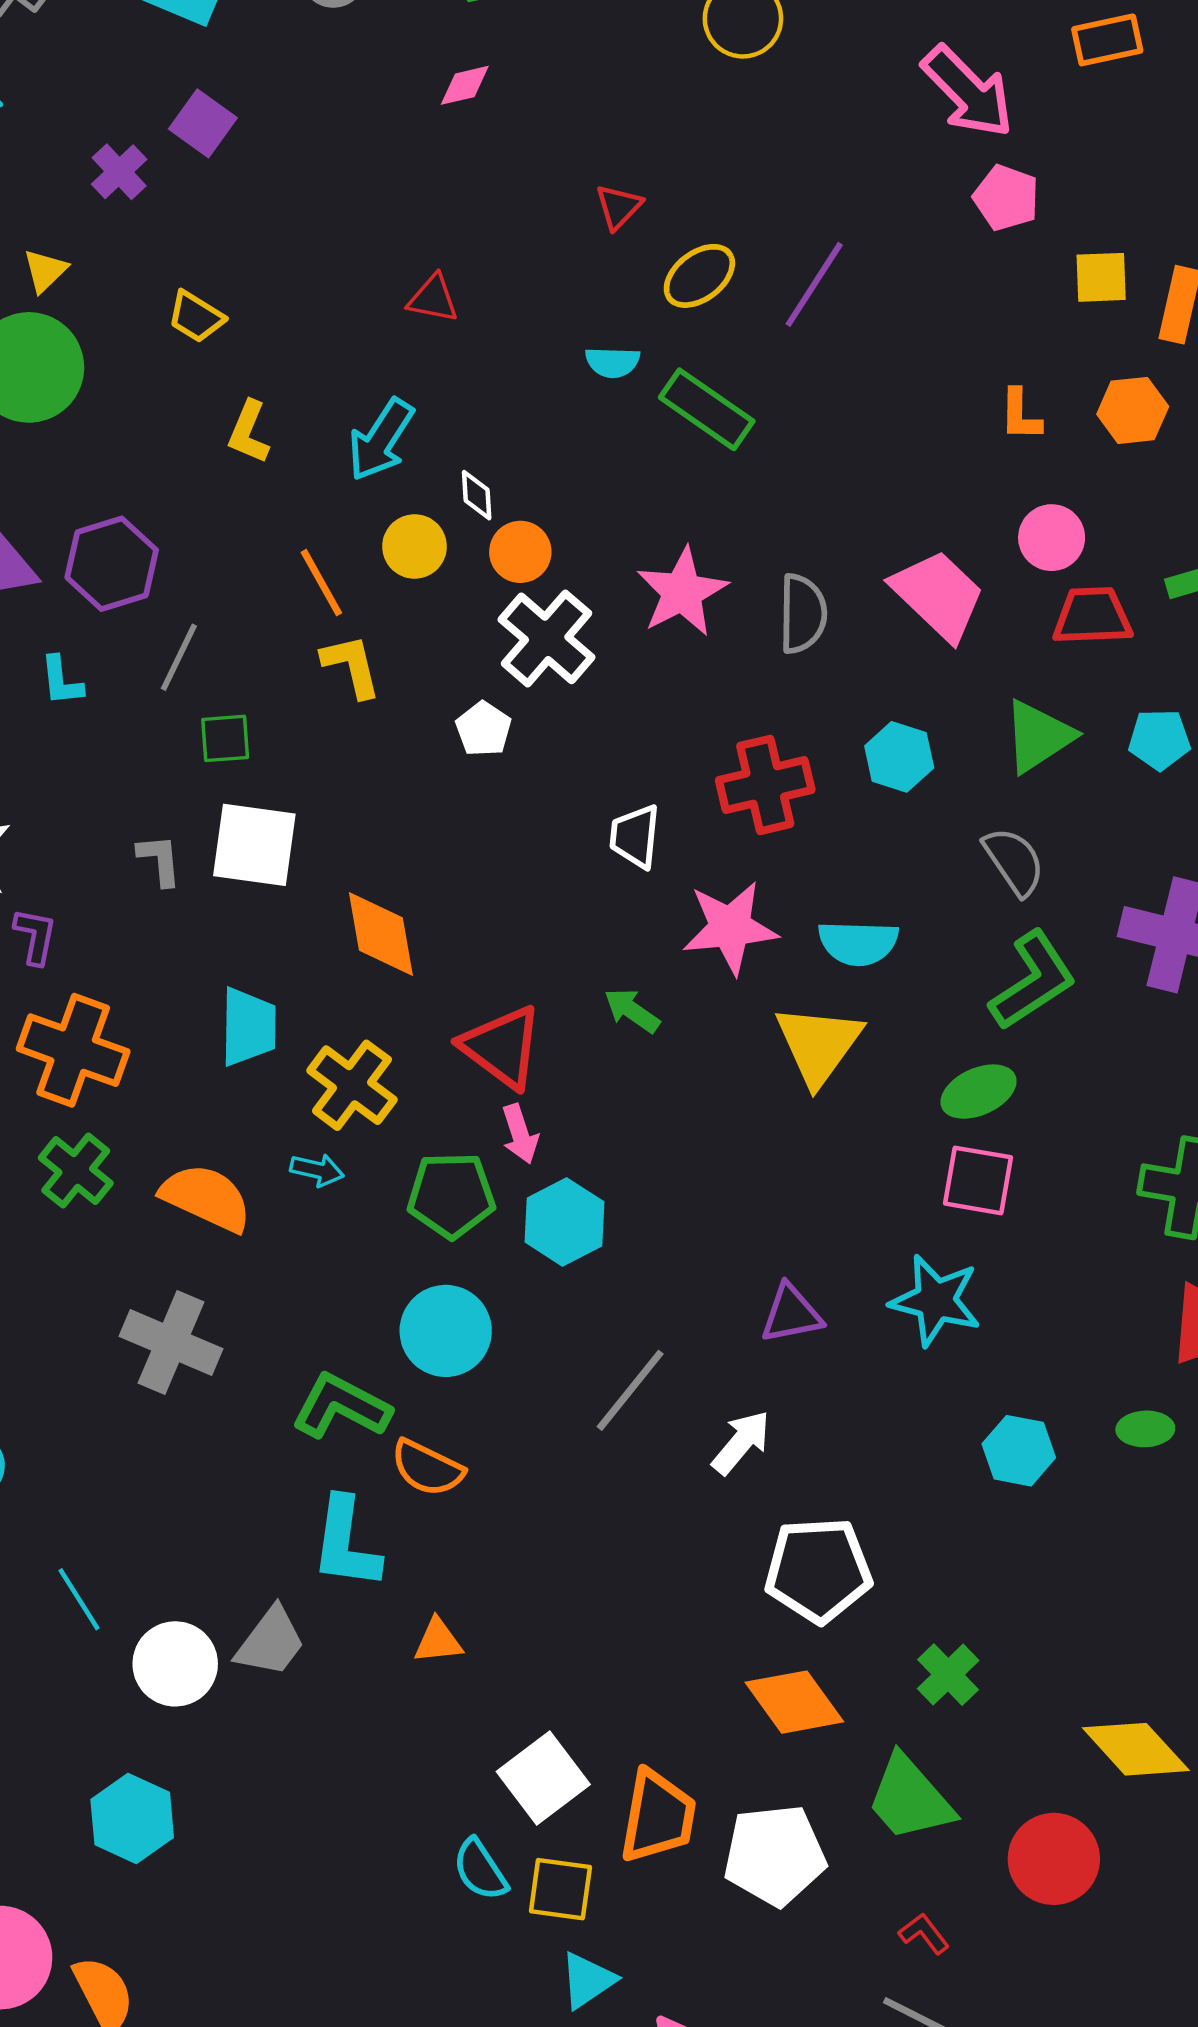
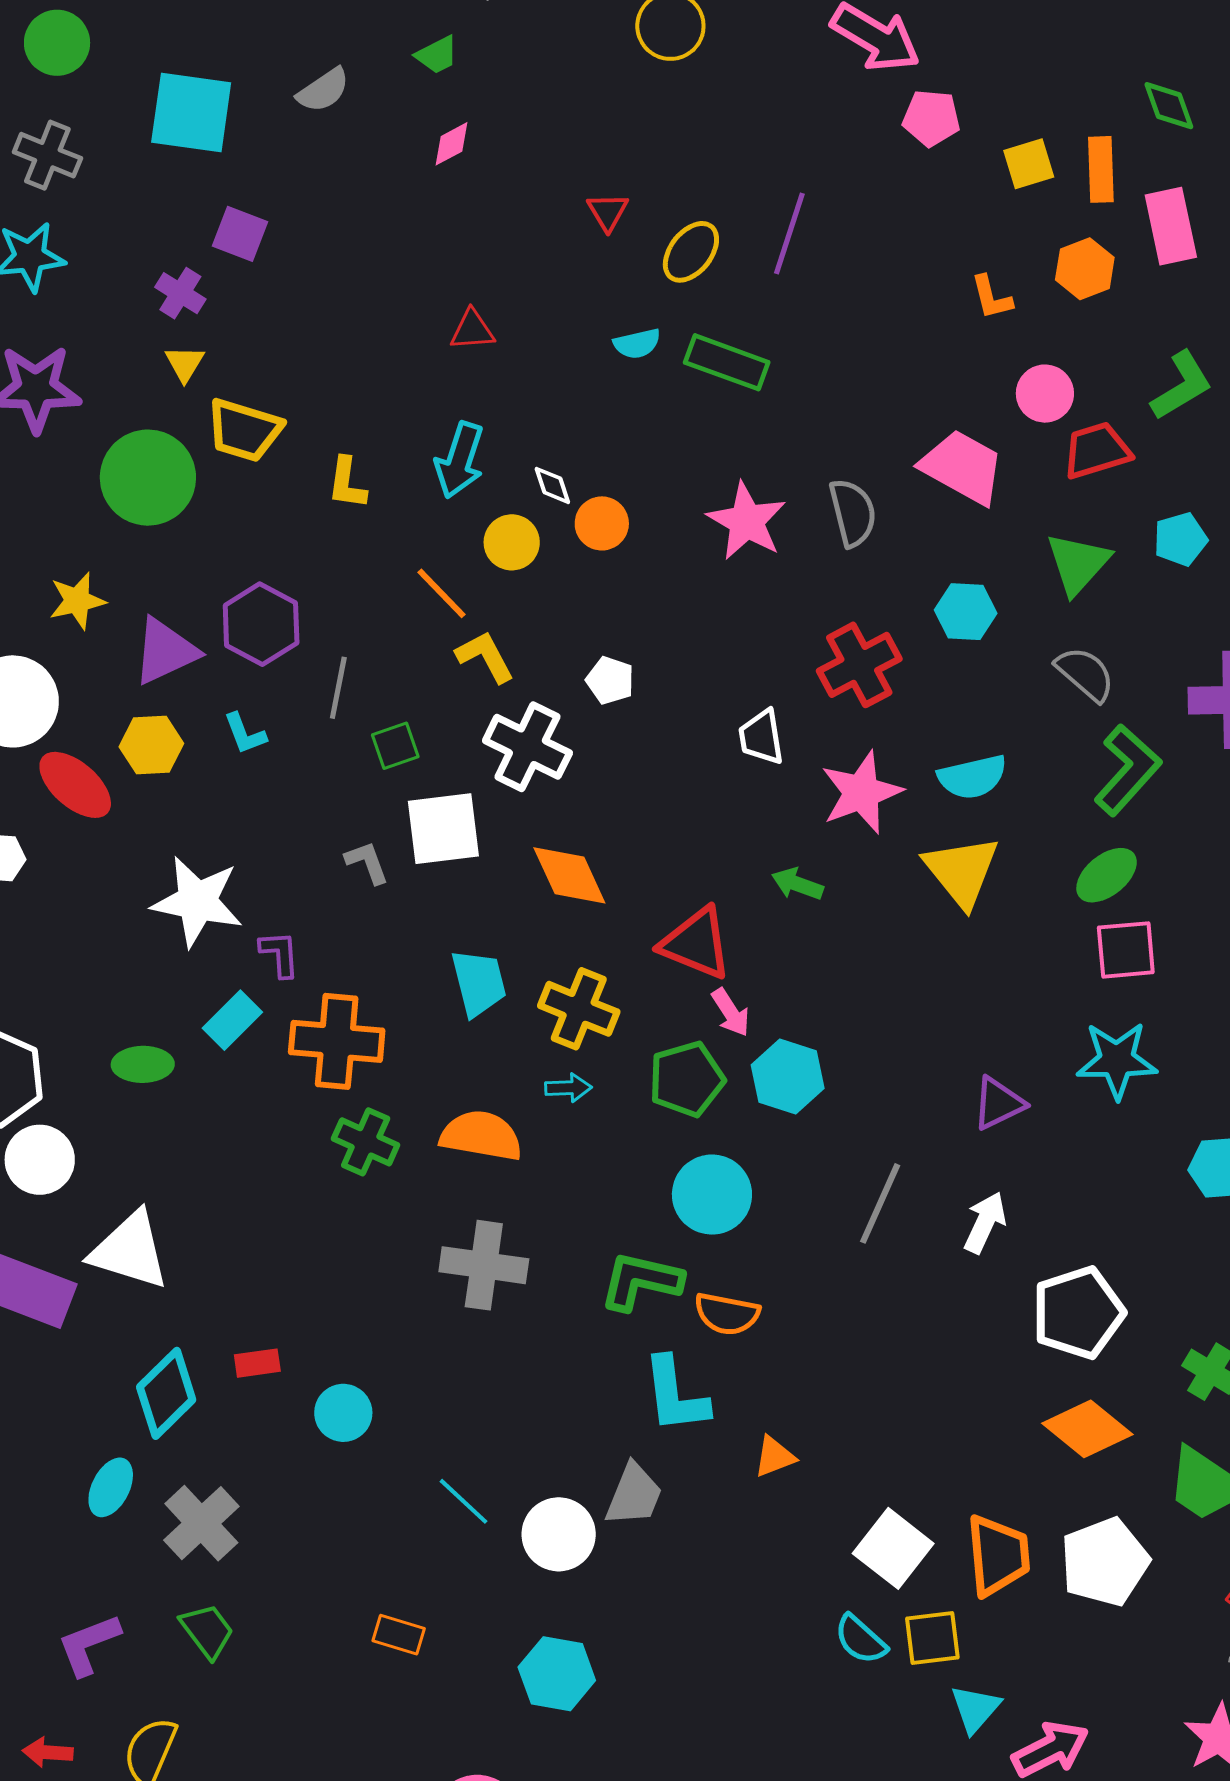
yellow triangle: (45, 271) -> (185, 363), moved
yellow trapezoid: (196, 317) -> (244, 430), moved, size x1.5
white cross: (547, 638) -> (527, 747), moved

